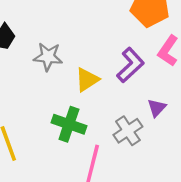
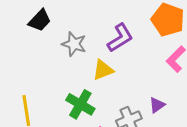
purple L-shape: (130, 65) -> (120, 38), moved

